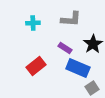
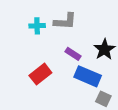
gray L-shape: (71, 19) -> (65, 21), moved
gray square: (92, 88) -> (103, 99), turned -32

